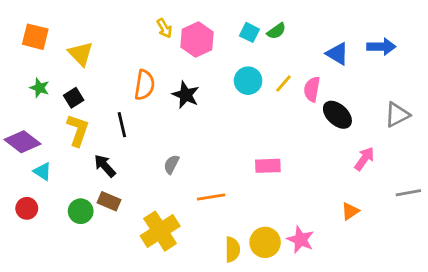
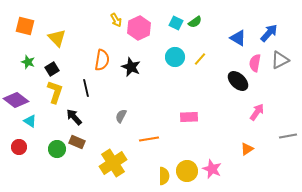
blue arrow: (381, 47) -> (269, 33), turned -48
pink semicircle: (312, 89) -> (255, 63), moved
gray triangle: (397, 115) -> (280, 60), moved

